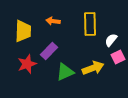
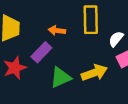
orange arrow: (53, 21) -> (57, 31), moved

